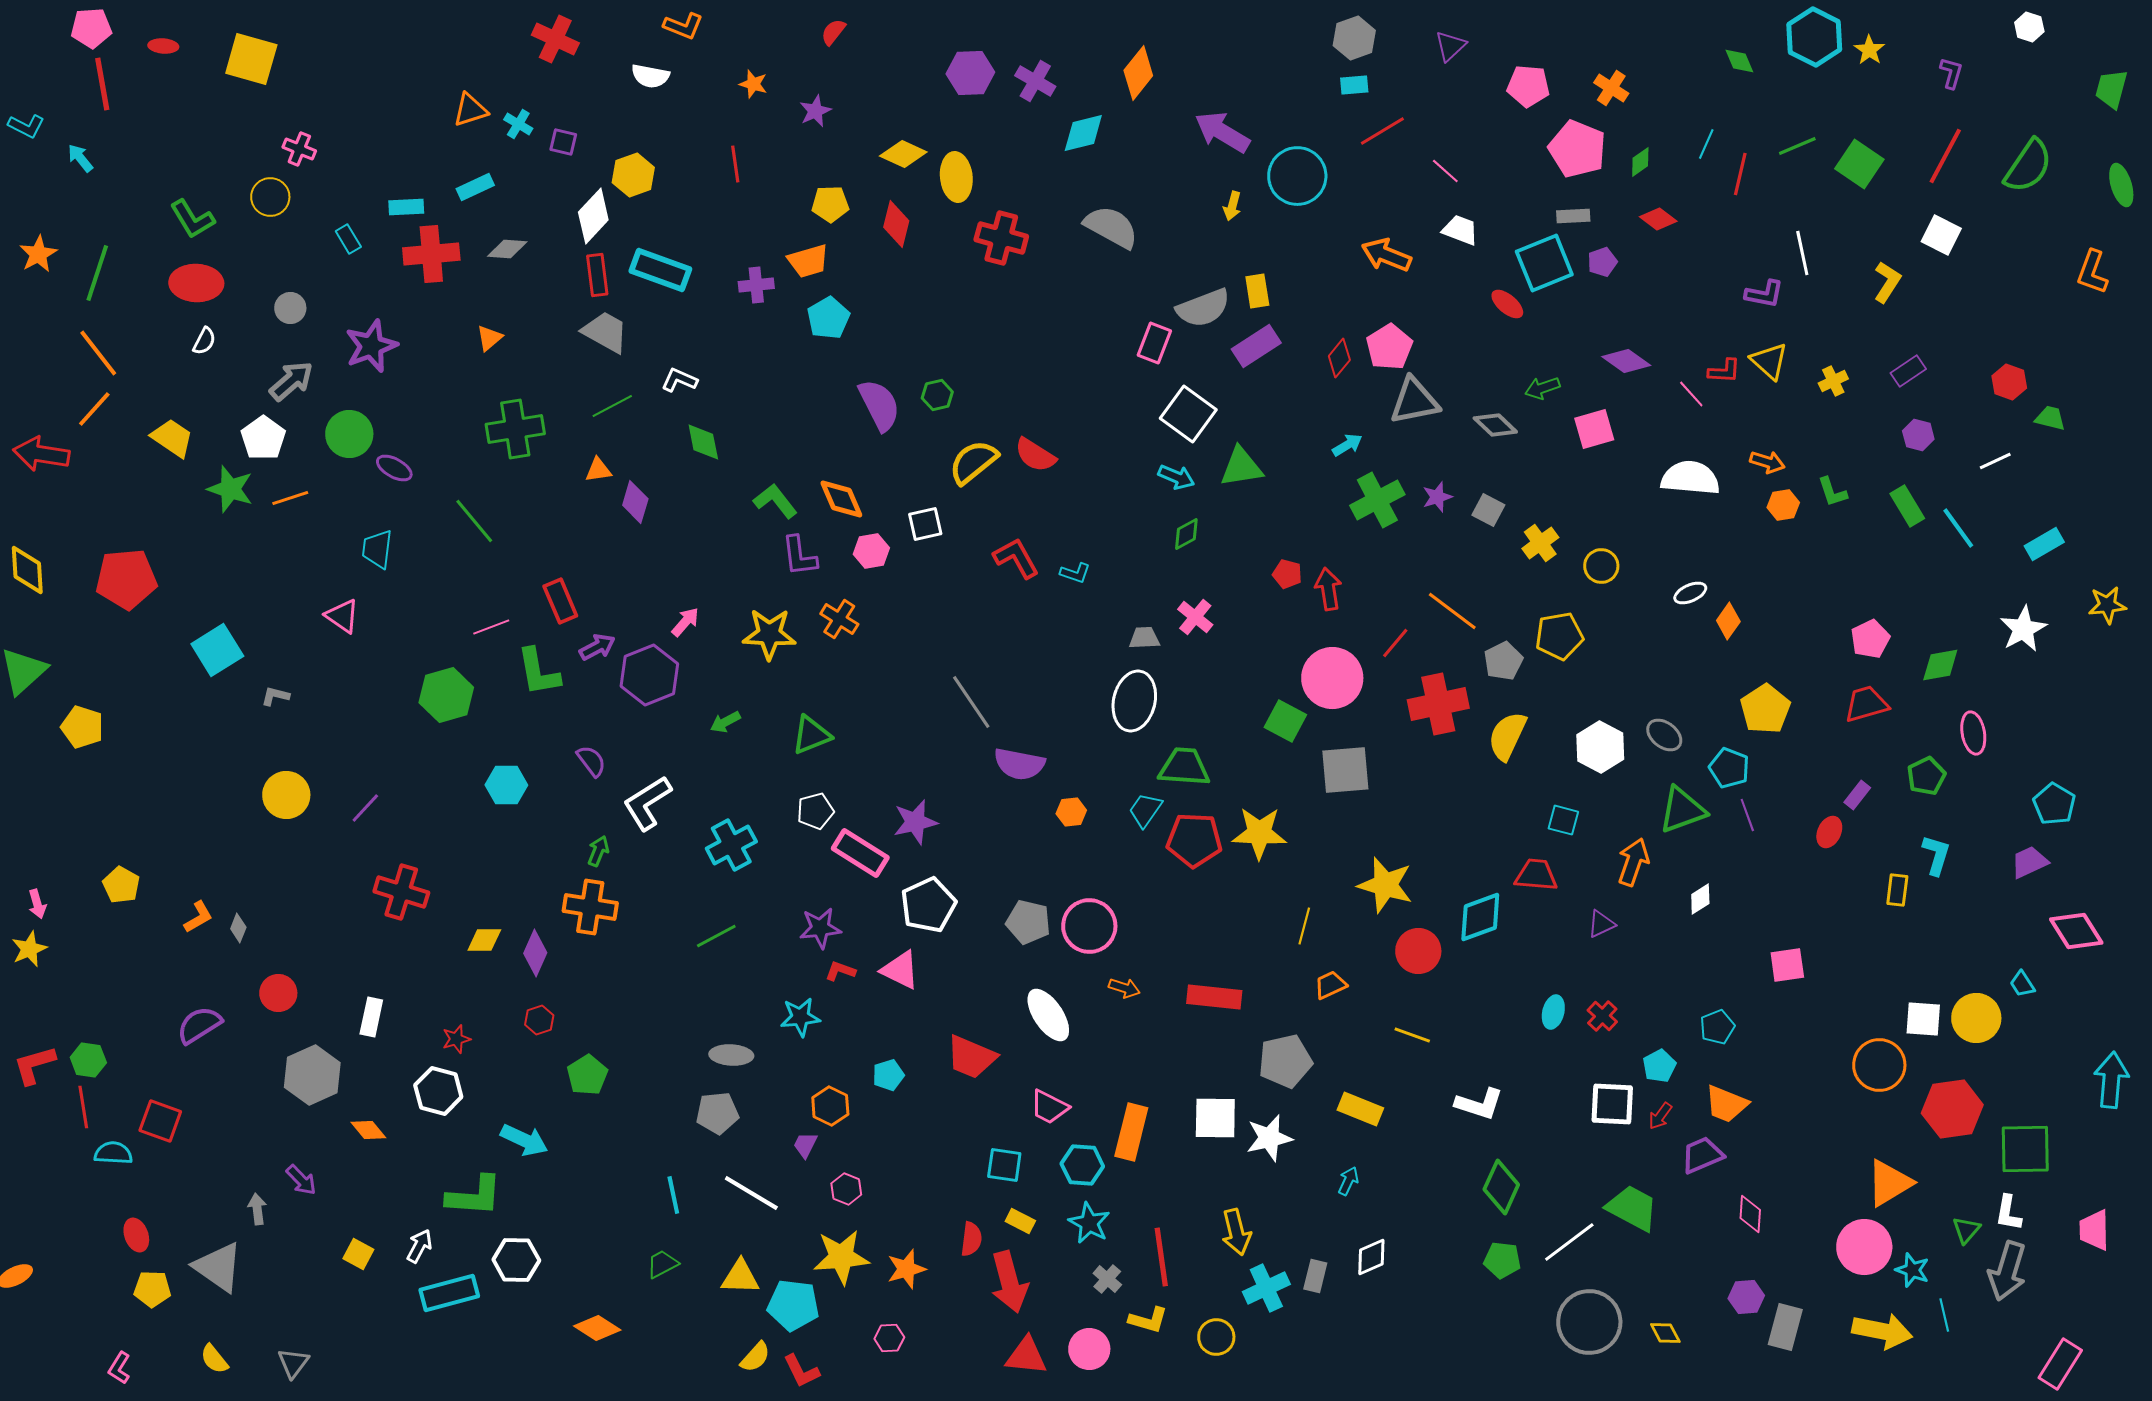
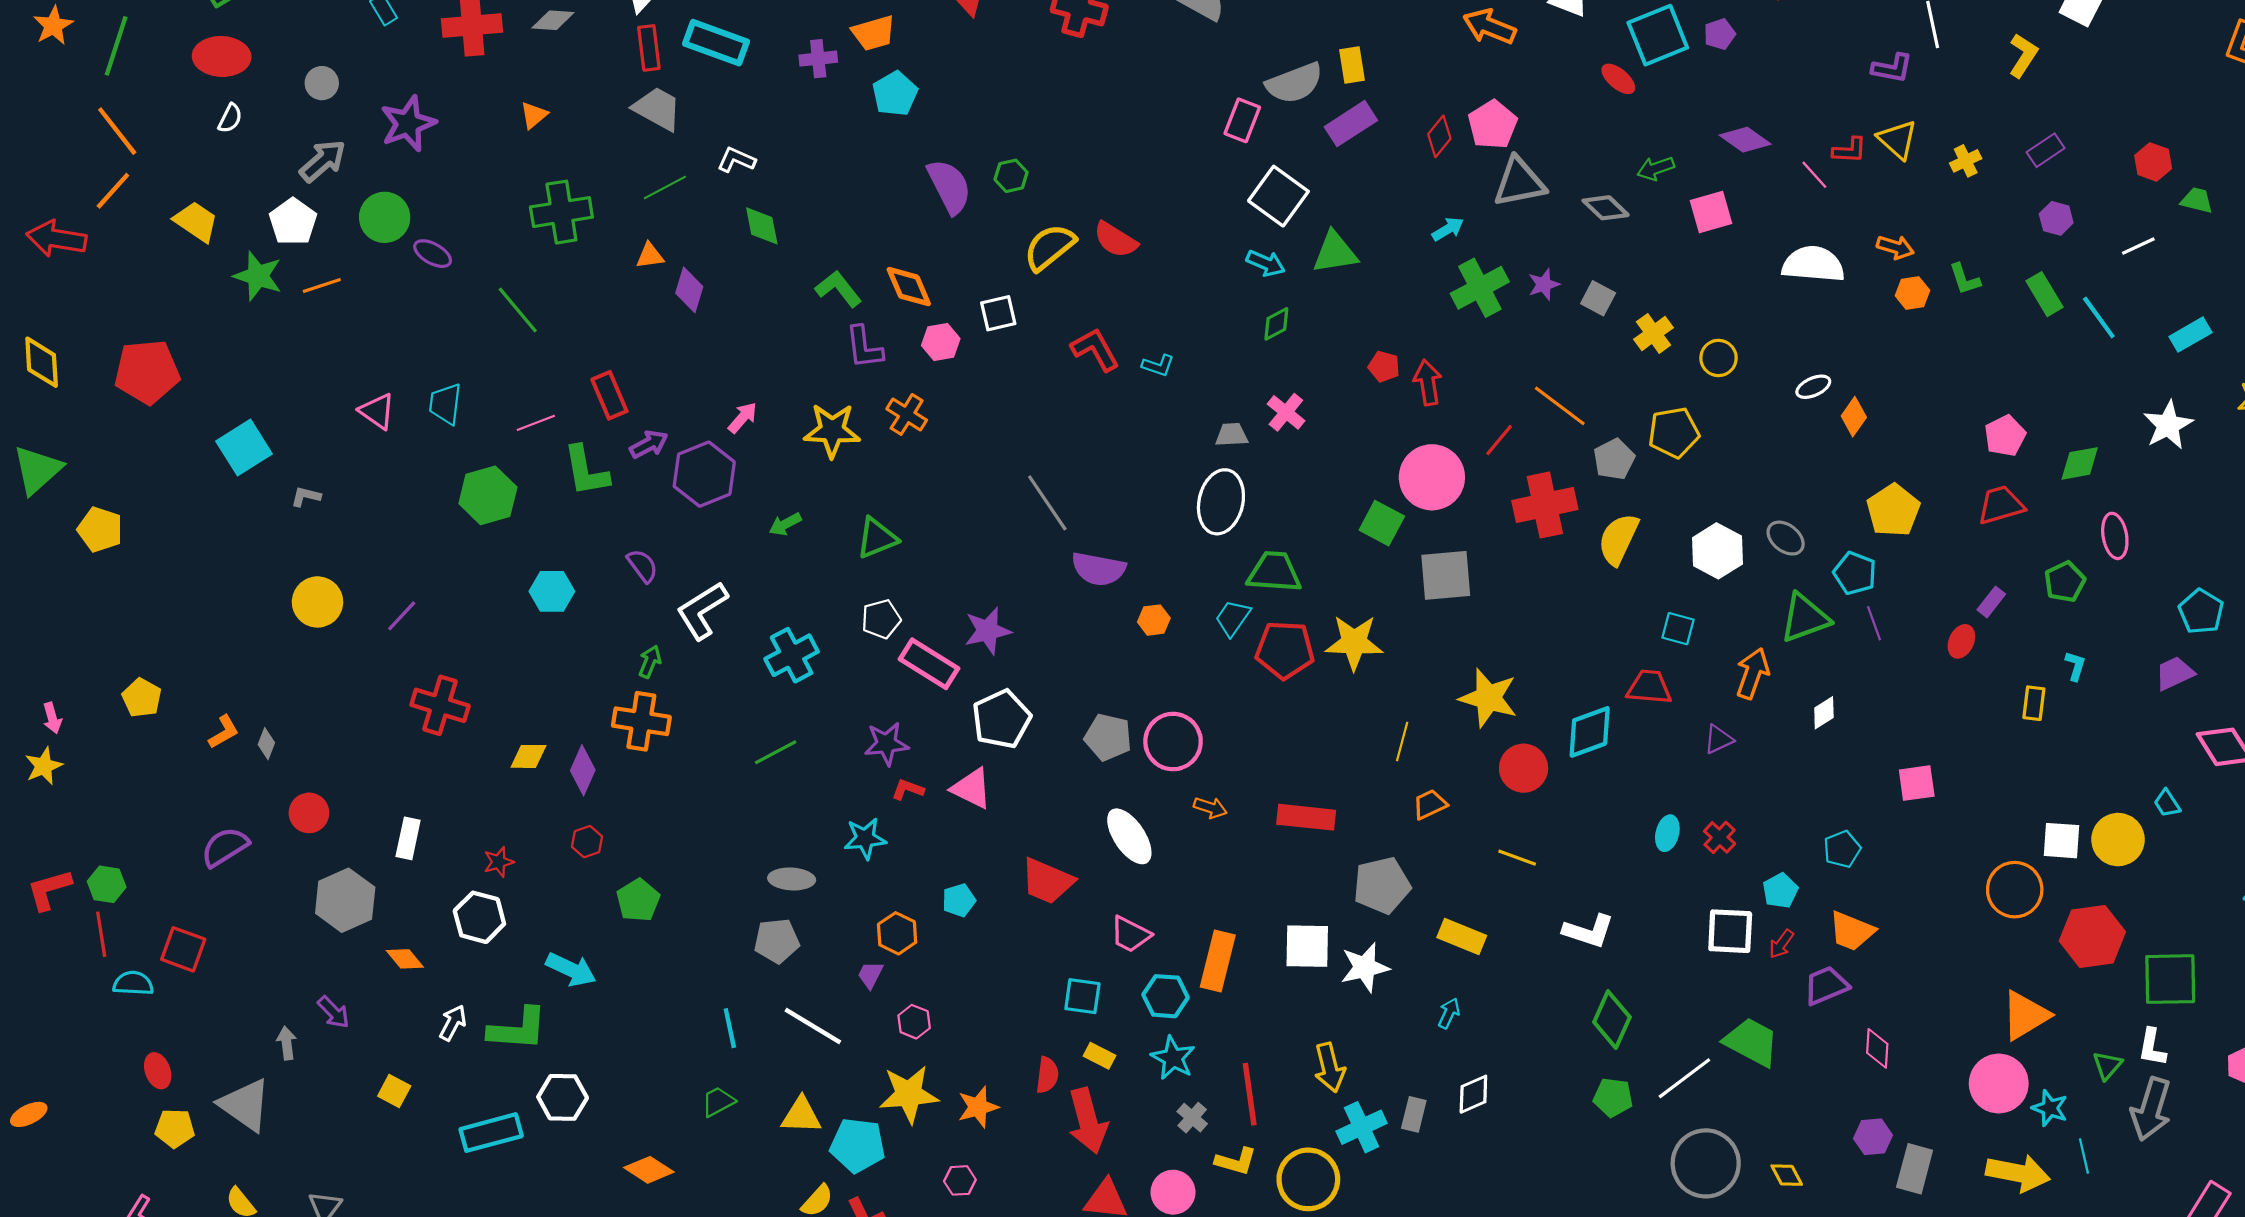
cyan trapezoid: (377, 549) -> (445, 404), moved
cyan L-shape: (1936, 855) -> (2075, 666), size x0.7
white arrow: (419, 1246) -> (453, 1023), moved
yellow circle: (1216, 1337) -> (1308, 1179), size x1.6

